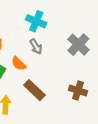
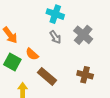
cyan cross: (36, 21) -> (55, 14), moved
gray arrow: (36, 47) -> (55, 37), moved

